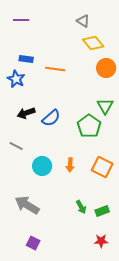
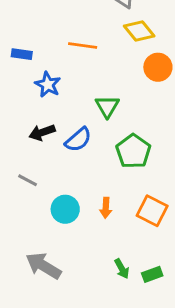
blue rectangle: (26, 59) -> (22, 54), moved
orange line: (55, 69) -> (83, 45), moved
blue star: (16, 79) -> (48, 85), moved
green triangle: (105, 106) -> (107, 106), moved

